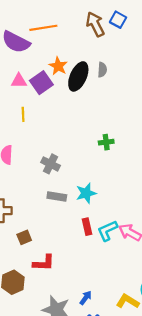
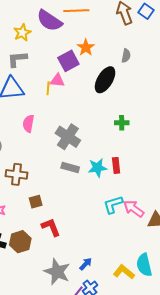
black ellipse: (78, 76) -> (105, 80), moved
pink triangle: (19, 81) -> (57, 80), moved
gray cross: (50, 164) -> (68, 137), size x1.4
red rectangle: (87, 227) -> (116, 165), moved
red L-shape: (44, 263) -> (51, 227), turned -120

